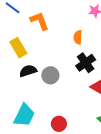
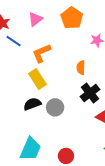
orange L-shape: (40, 21) -> (41, 53), turned -90
yellow rectangle: (18, 48) -> (37, 79), moved

